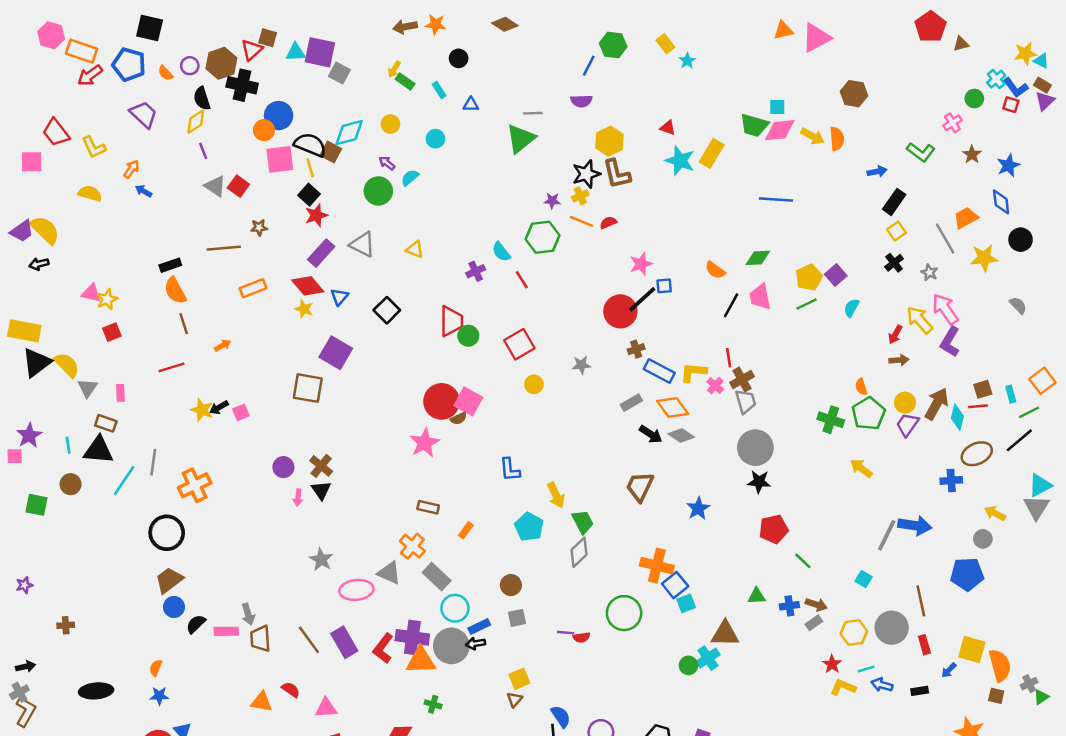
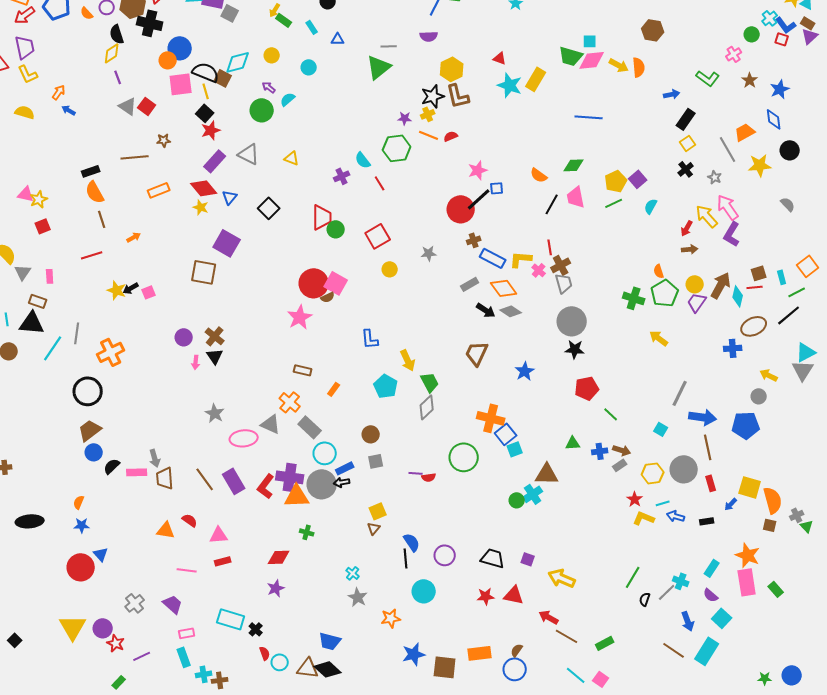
purple trapezoid: (144, 114) -> (25, 47), moved, turned 35
blue arrow: (915, 525) -> (703, 417), moved
green triangle: (1041, 697) -> (807, 526), turned -40

